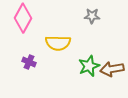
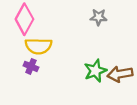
yellow semicircle: (58, 43) -> (38, 46), moved

